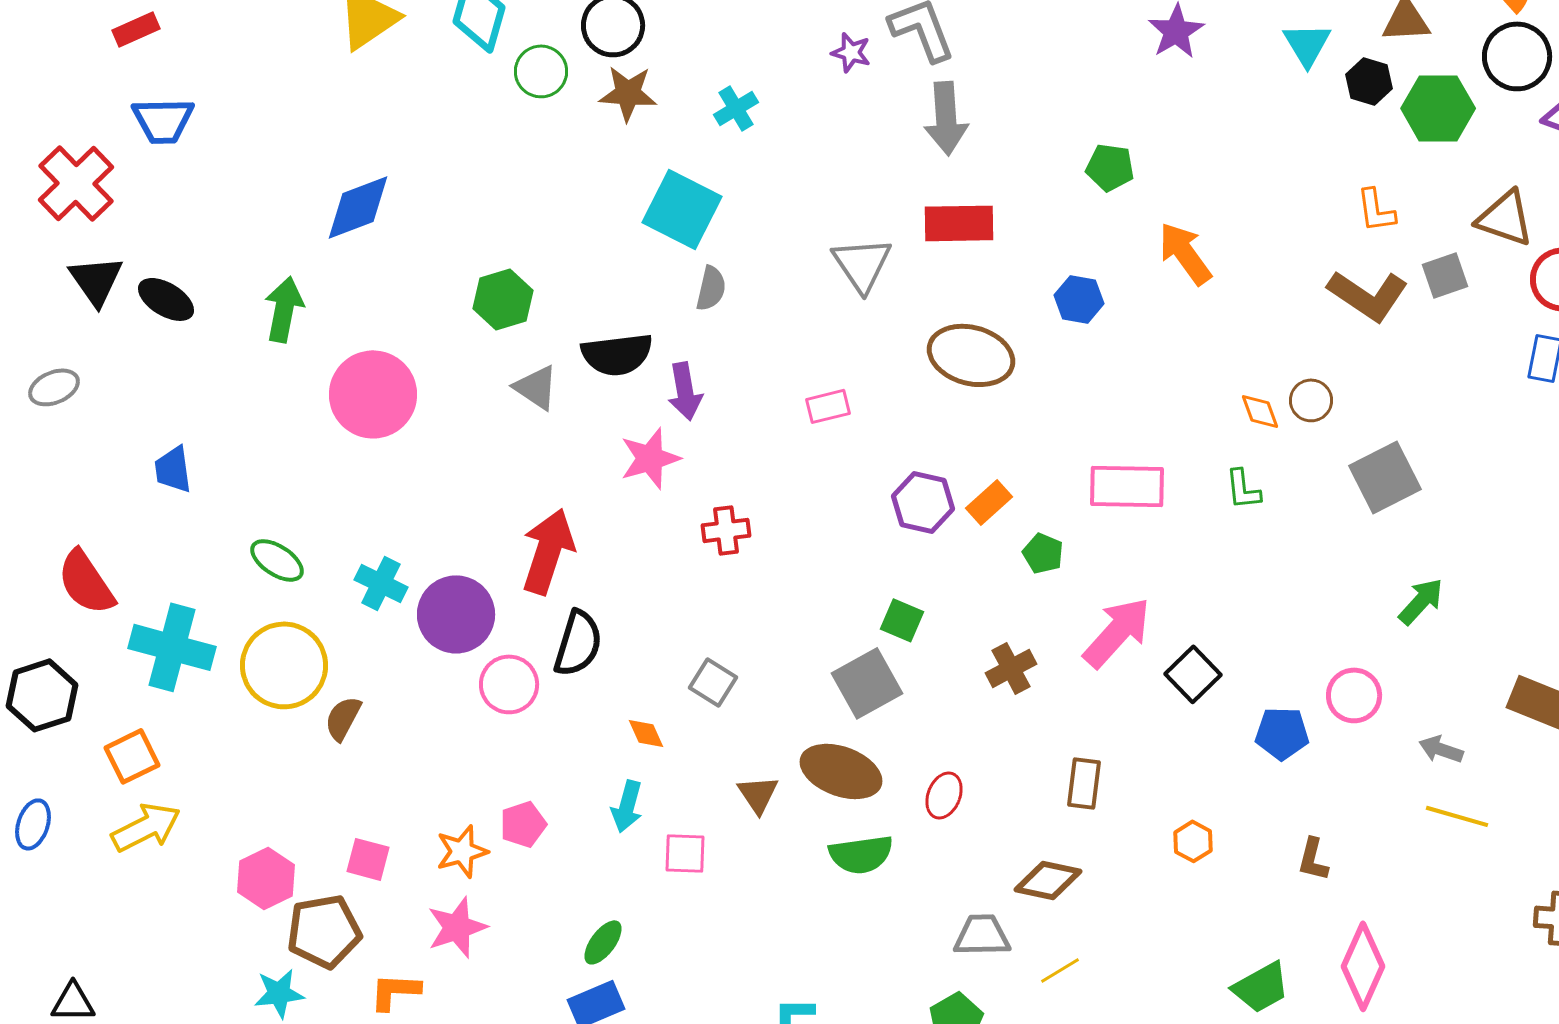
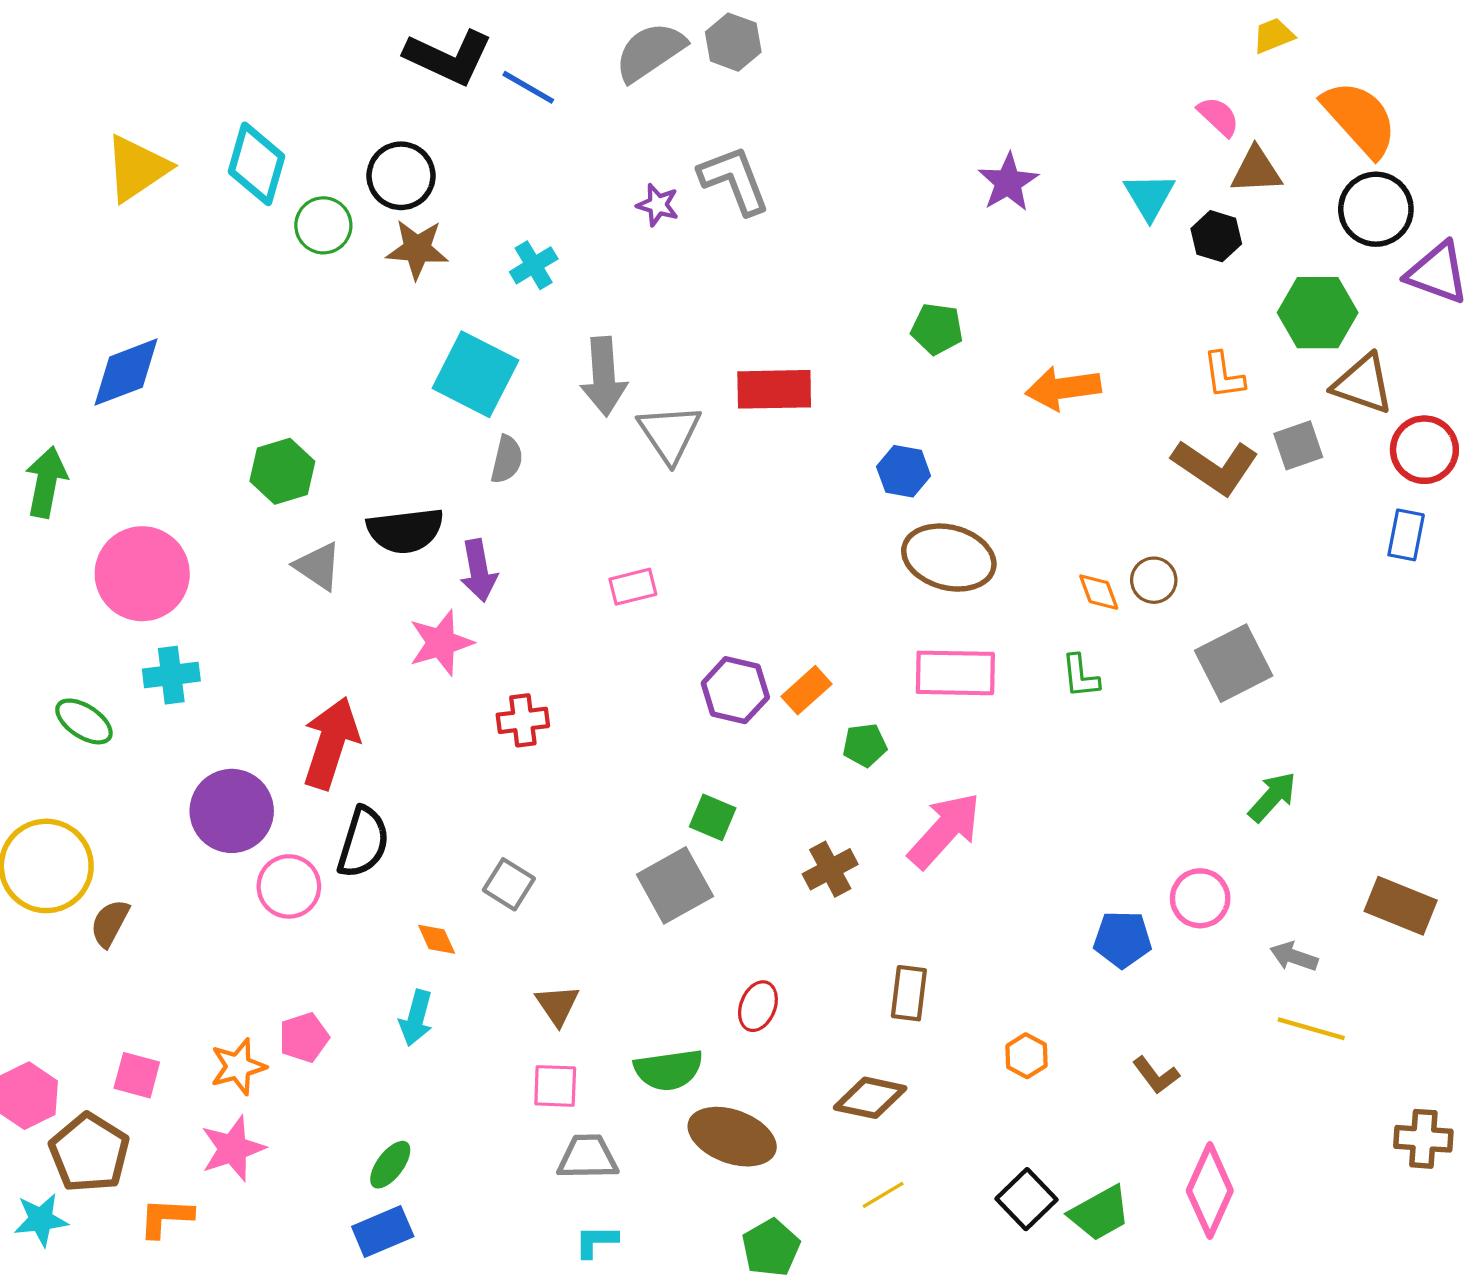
green hexagon: (1438, 108) -> (1318, 313), moved
gray arrow: (946, 118) -> (604, 376), moved
orange arrow: (1185, 253) -> (1063, 388), moved, turned -62
brown ellipse: (971, 355) -> (949, 558), moved
green pentagon: (1043, 553) -> (865, 745), turned -30
green ellipse: (277, 560) -> (84, 721), moved
cyan cross: (381, 583) -> (171, 675), moved, turned -33
black square: (1193, 674) -> (1026, 1199), moved
brown ellipse: (841, 771) -> (732, 1137), moved
pink square: (685, 853) -> (555, 1086), moved
brown L-shape: (1313, 859) -> (1156, 1075), turned -51
brown pentagon: (324, 931) -> (89, 1153), turned -30
gray trapezoid: (982, 935) -> (588, 1157), moved

